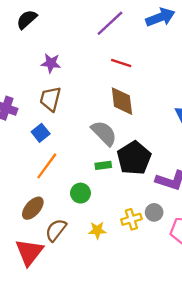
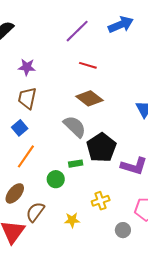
brown diamond: (122, 101) -> (89, 98), turned -44
green rectangle: (103, 165) -> (76, 164), moved
gray circle: (154, 212) -> (123, 230), moved
yellow star: (97, 230) -> (72, 220), moved

